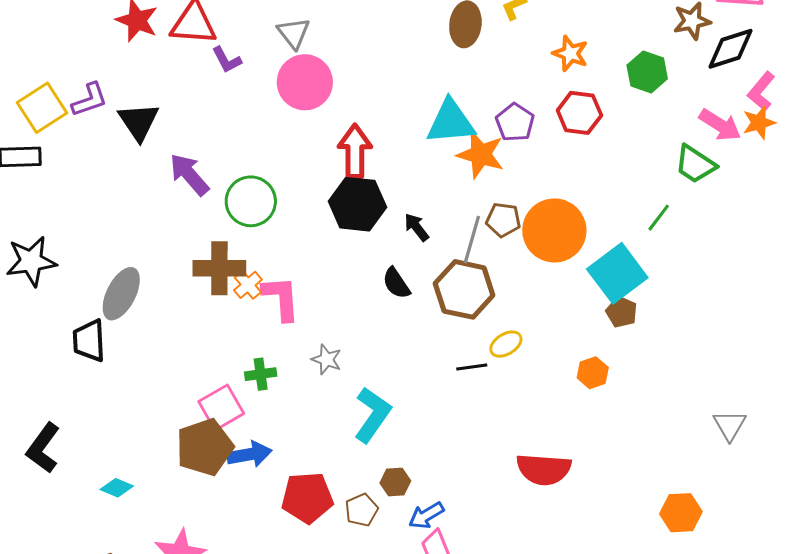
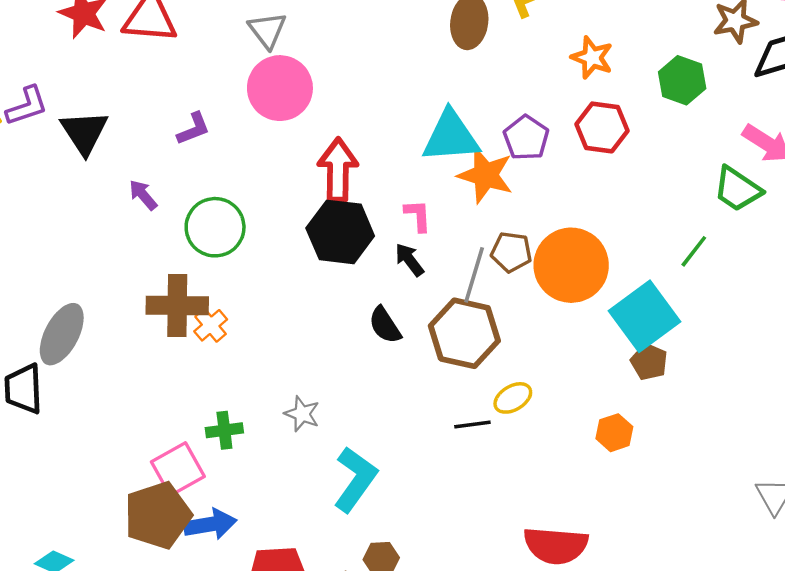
purple L-shape: (227, 60) -> (193, 129), moved, turned -84
purple arrow: (189, 174) -> (143, 195), size x0.6
pink L-shape: (281, 298) -> (418, 216), moved, size x0.6

